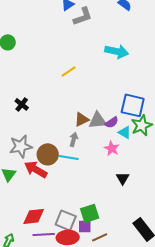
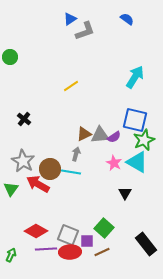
cyan arrow: (117, 51) -> (135, 77), moved, turned -70
cyan triangle: (125, 132) -> (137, 162), moved, size x1.6
gray star: (21, 146) -> (23, 161), turned -30
green square: (90, 213) -> (104, 228), moved, turned -30
red diamond: (34, 216) -> (36, 231), turned 35

